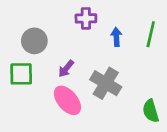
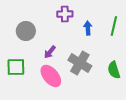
green square: (21, 74) -> (16, 67), moved
green semicircle: (151, 111) -> (114, 70), moved

